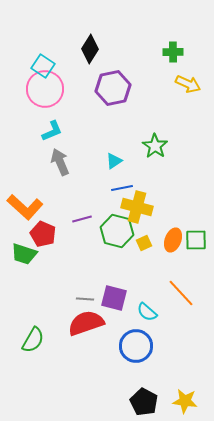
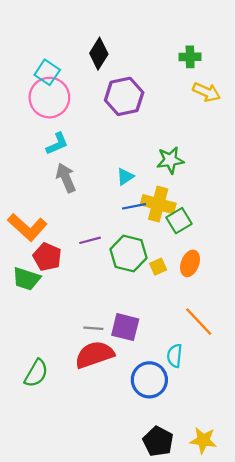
green star: (155, 146) -> (170, 160), turned 30
yellow cross: (137, 207) -> (158, 204), moved
green square: (196, 240) -> (179, 221), moved, turned -30
cyan semicircle: (147, 312) -> (175, 356), moved, turned 55

